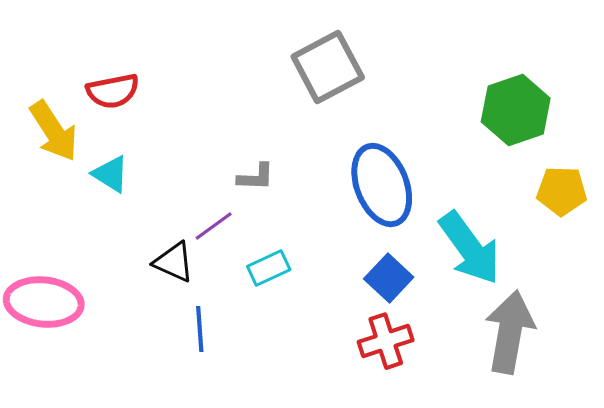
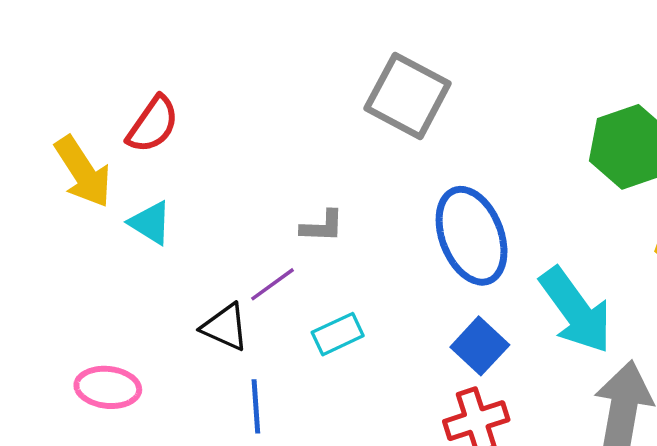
gray square: (328, 67) -> (408, 96), turned -34
red semicircle: (113, 91) -> (153, 124), turned -44
pink ellipse: (44, 302) -> (108, 387), moved, size x0.7

